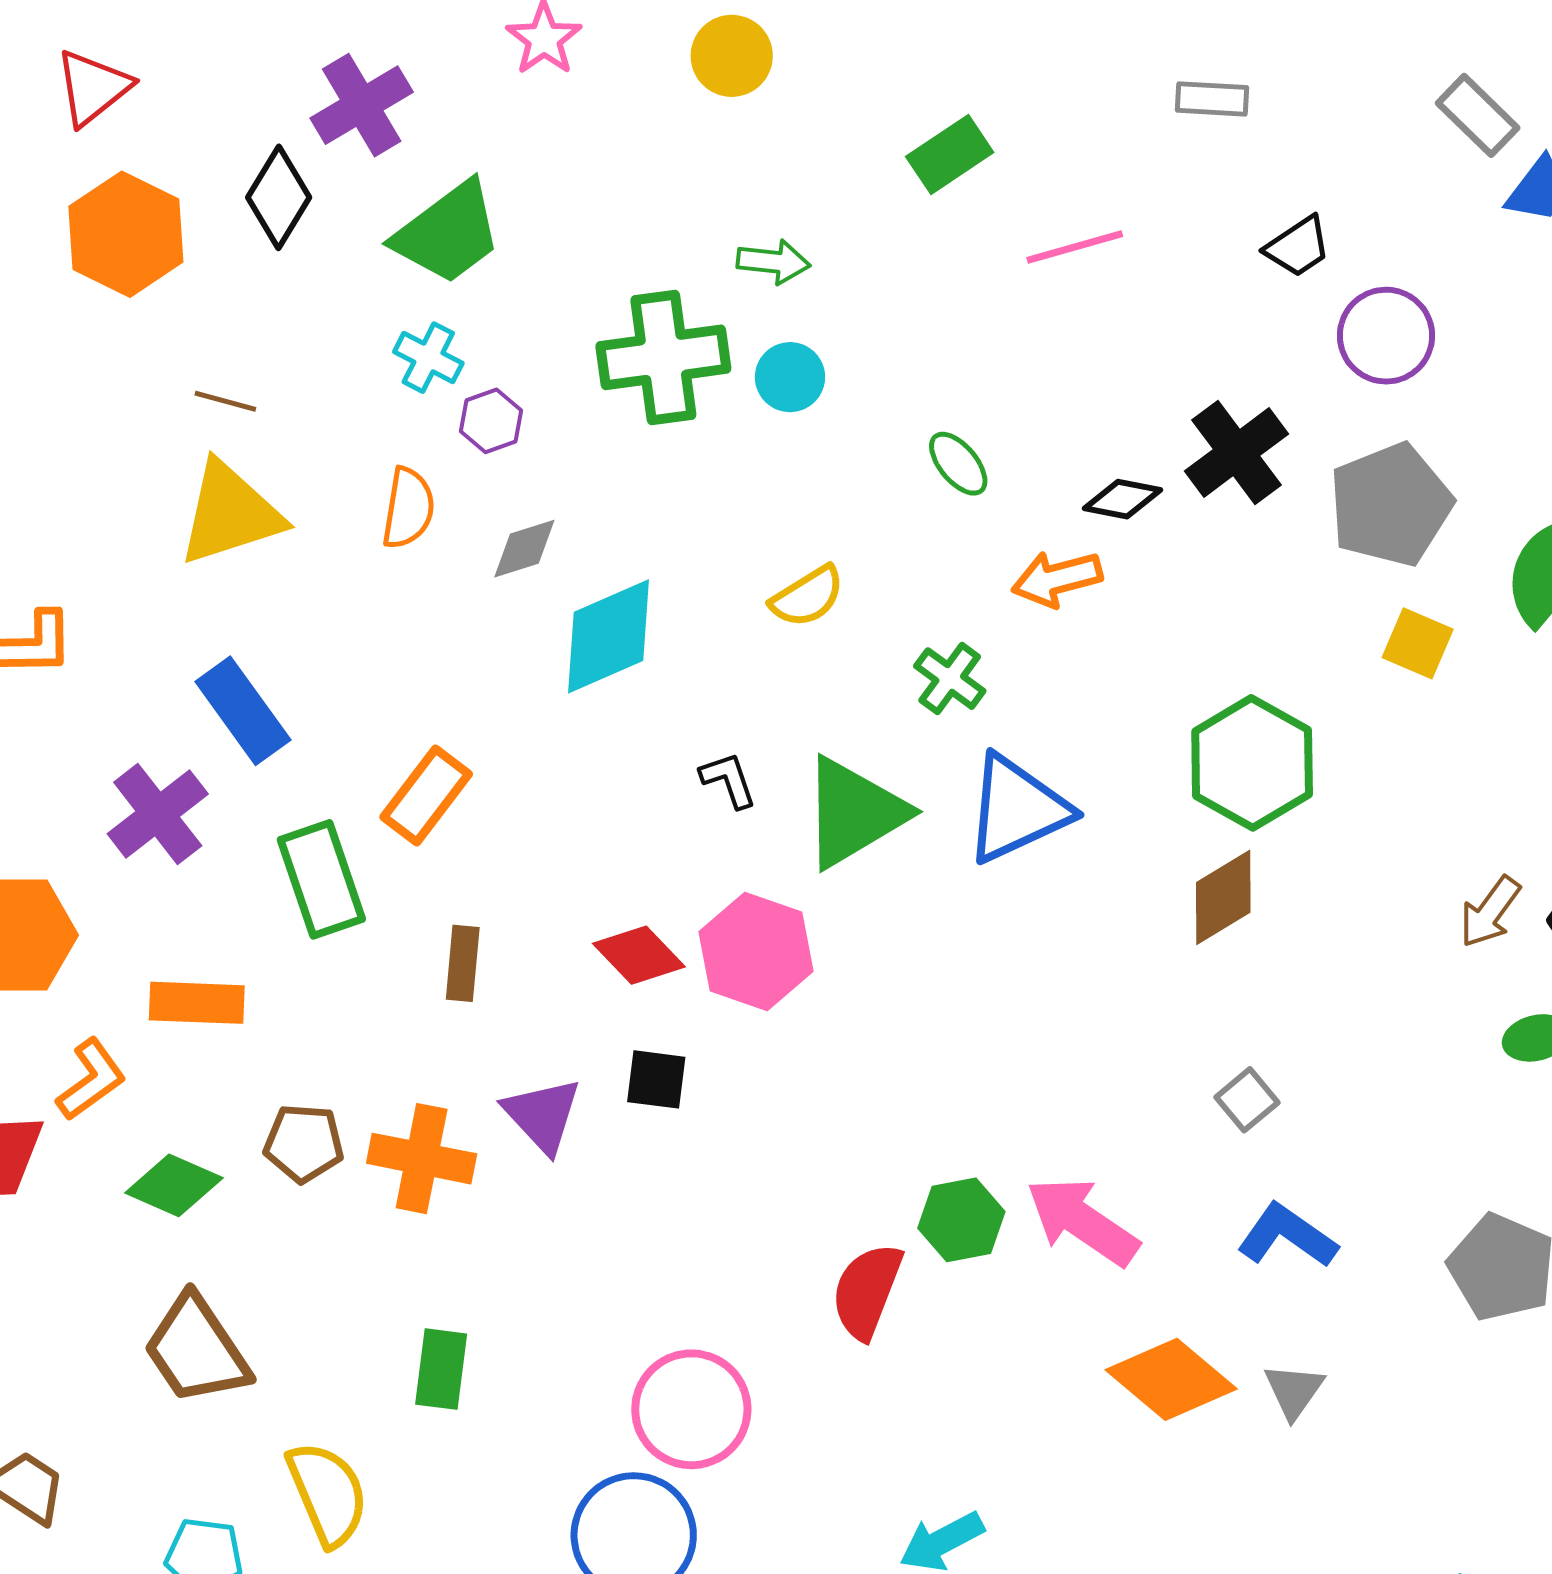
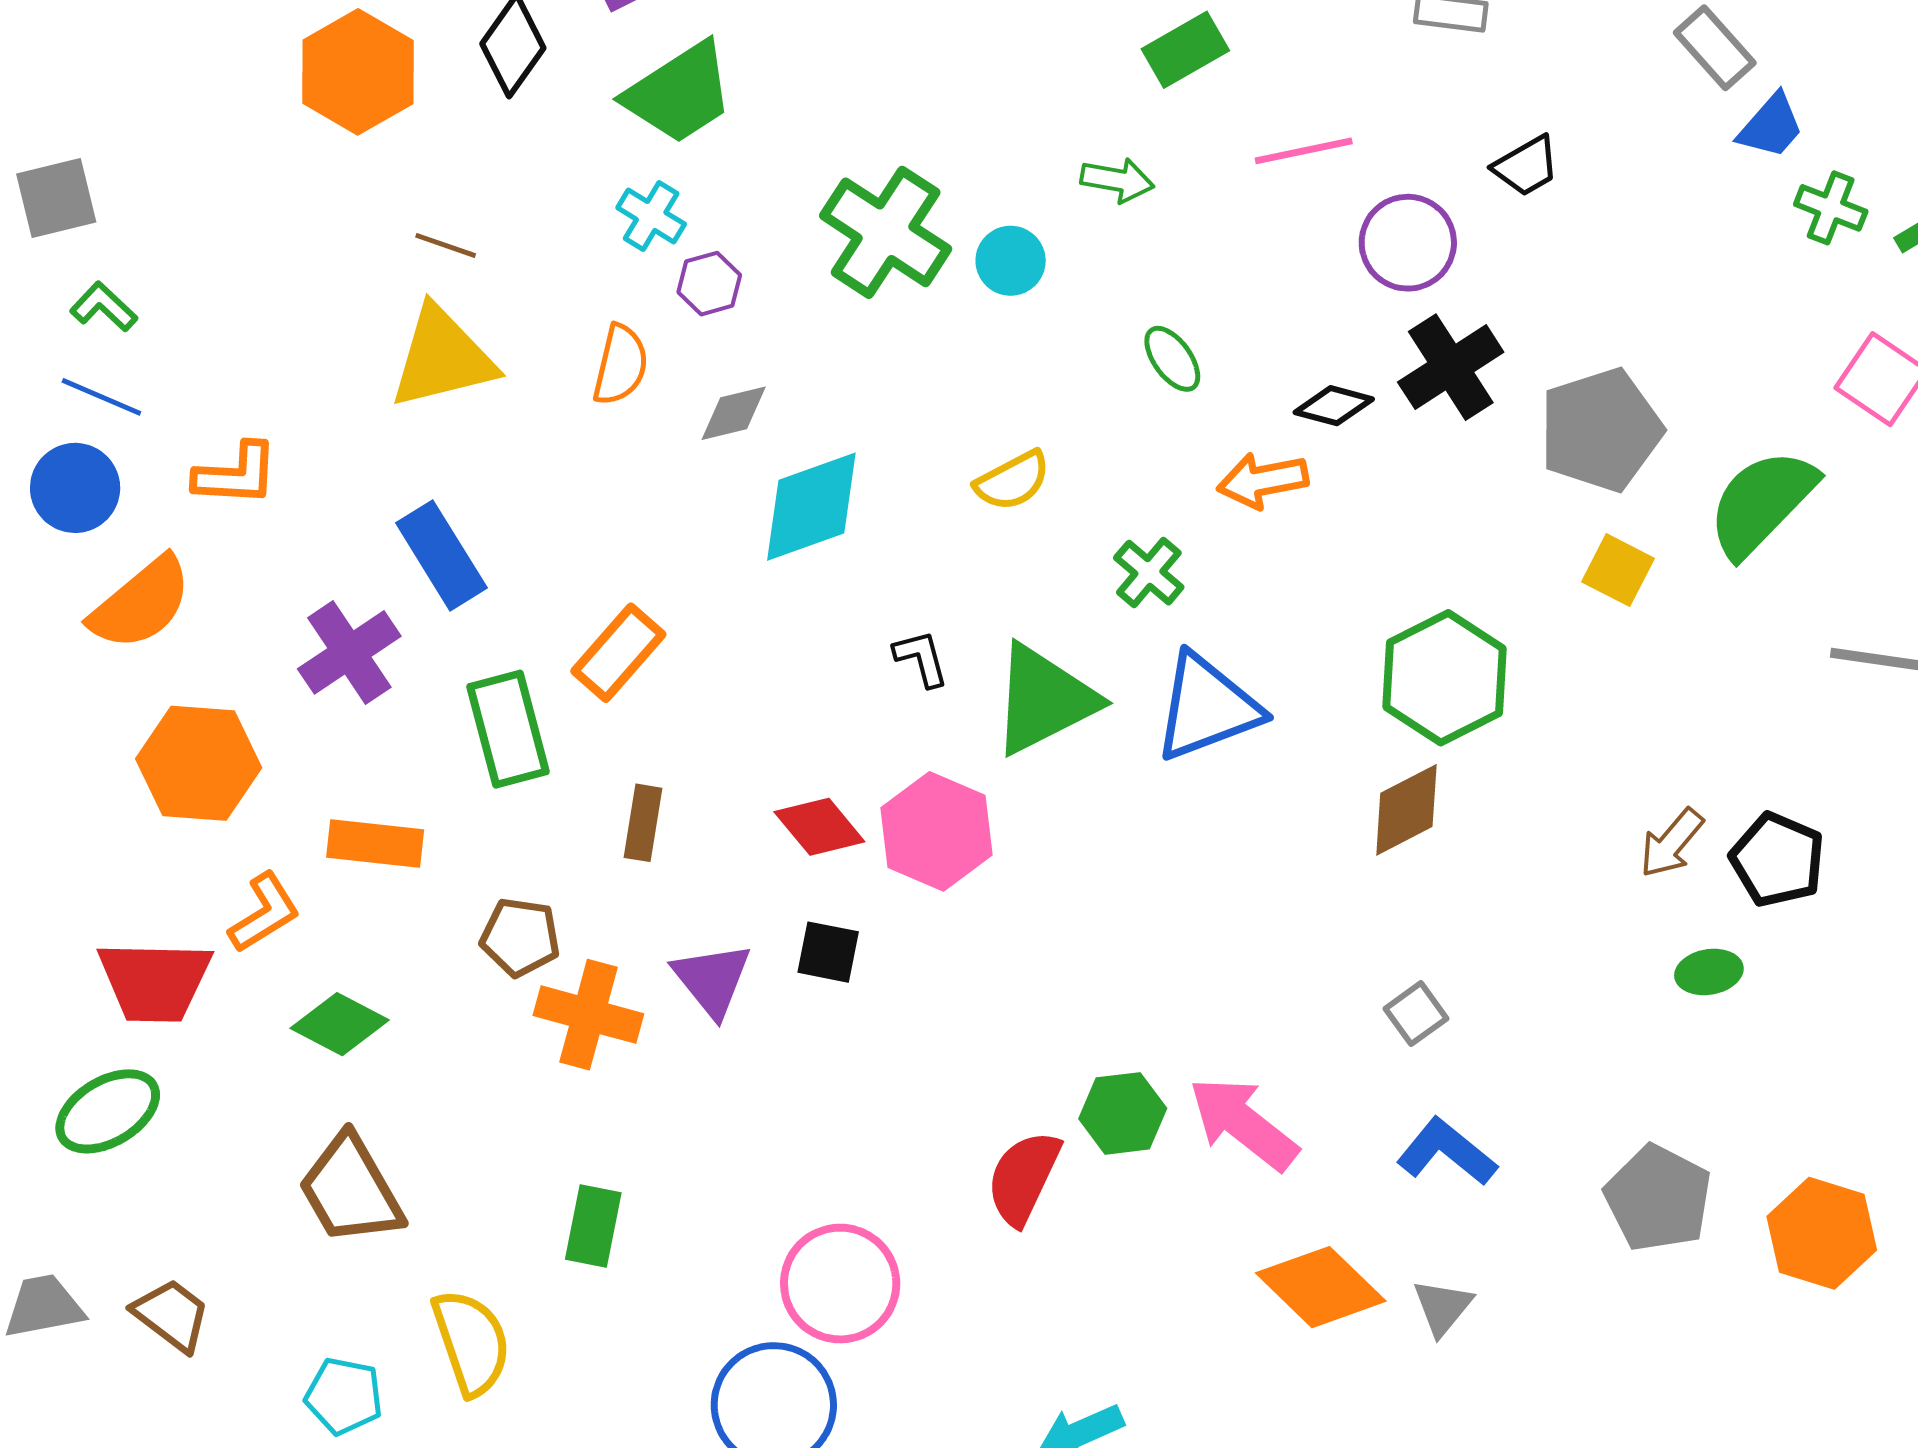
green arrow: (773, 262) -> (1117, 180), moved
purple circle: (1386, 336) -> (1408, 243), moved
green cross: (663, 357) -> (886, 232), turned 37
brown pentagon: (304, 1143) -> (520, 937), moved

